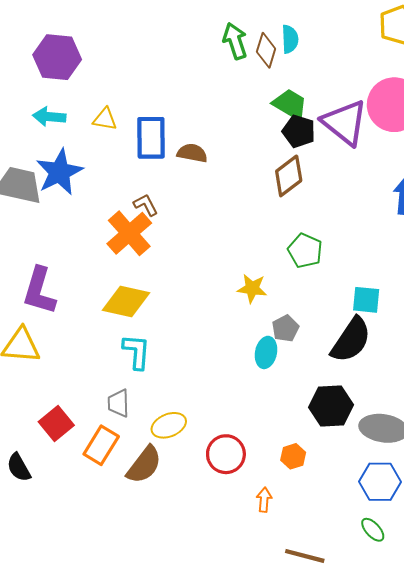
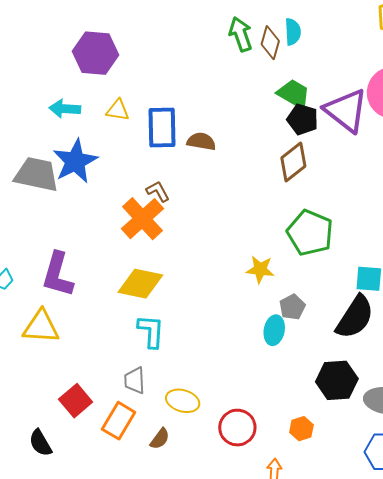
purple hexagon: (57, 57) -> (96, 53), moved
green pentagon: (305, 251) -> (310, 233), size x1.4
yellow ellipse: (169, 425) -> (183, 401), turned 40
brown semicircle: (144, 465) -> (160, 439), size x0.6

